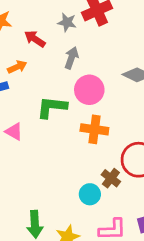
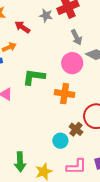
gray arrow: (71, 58) -> (76, 37), moved, turned 133
pink circle: (89, 90) -> (72, 63), moved

